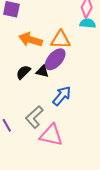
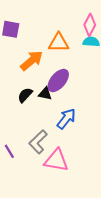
orange arrow: (30, 40) -> (32, 61), turned 125
orange triangle: (61, 40) -> (59, 43), moved

